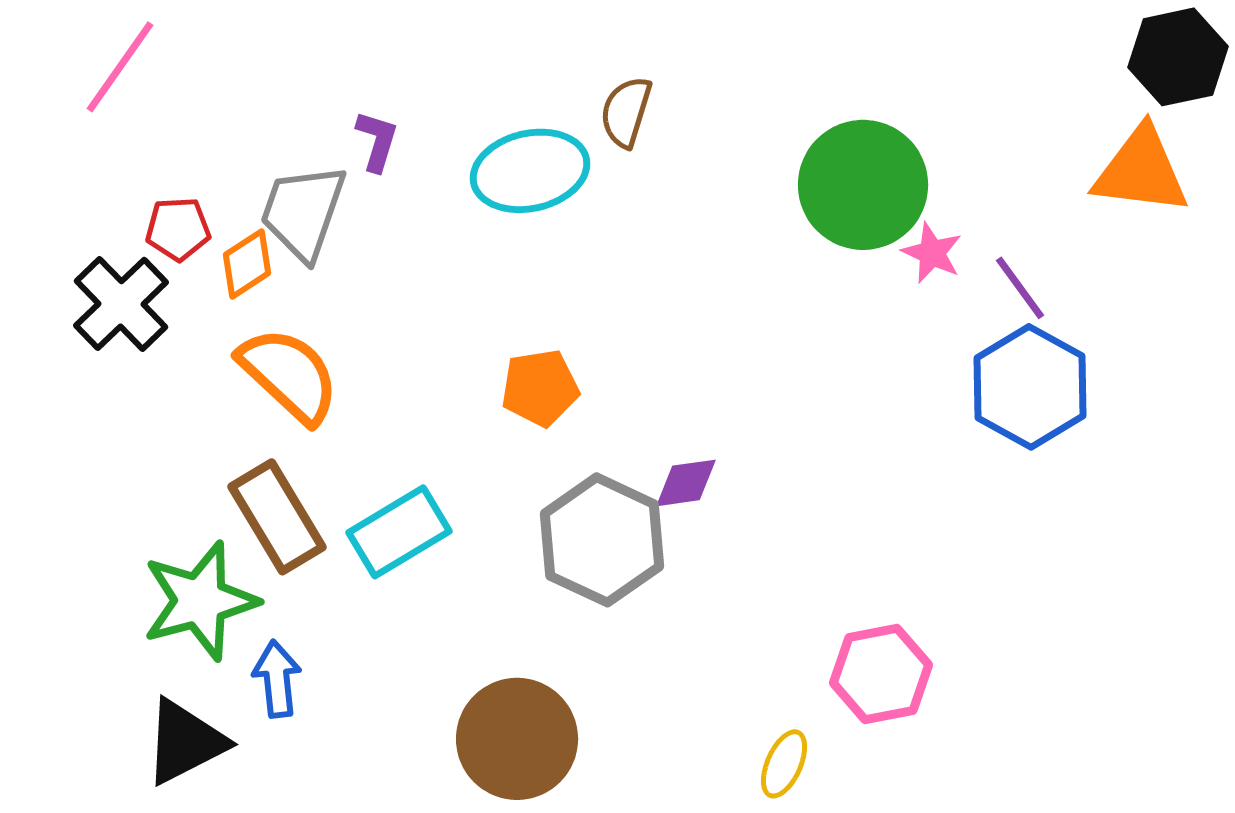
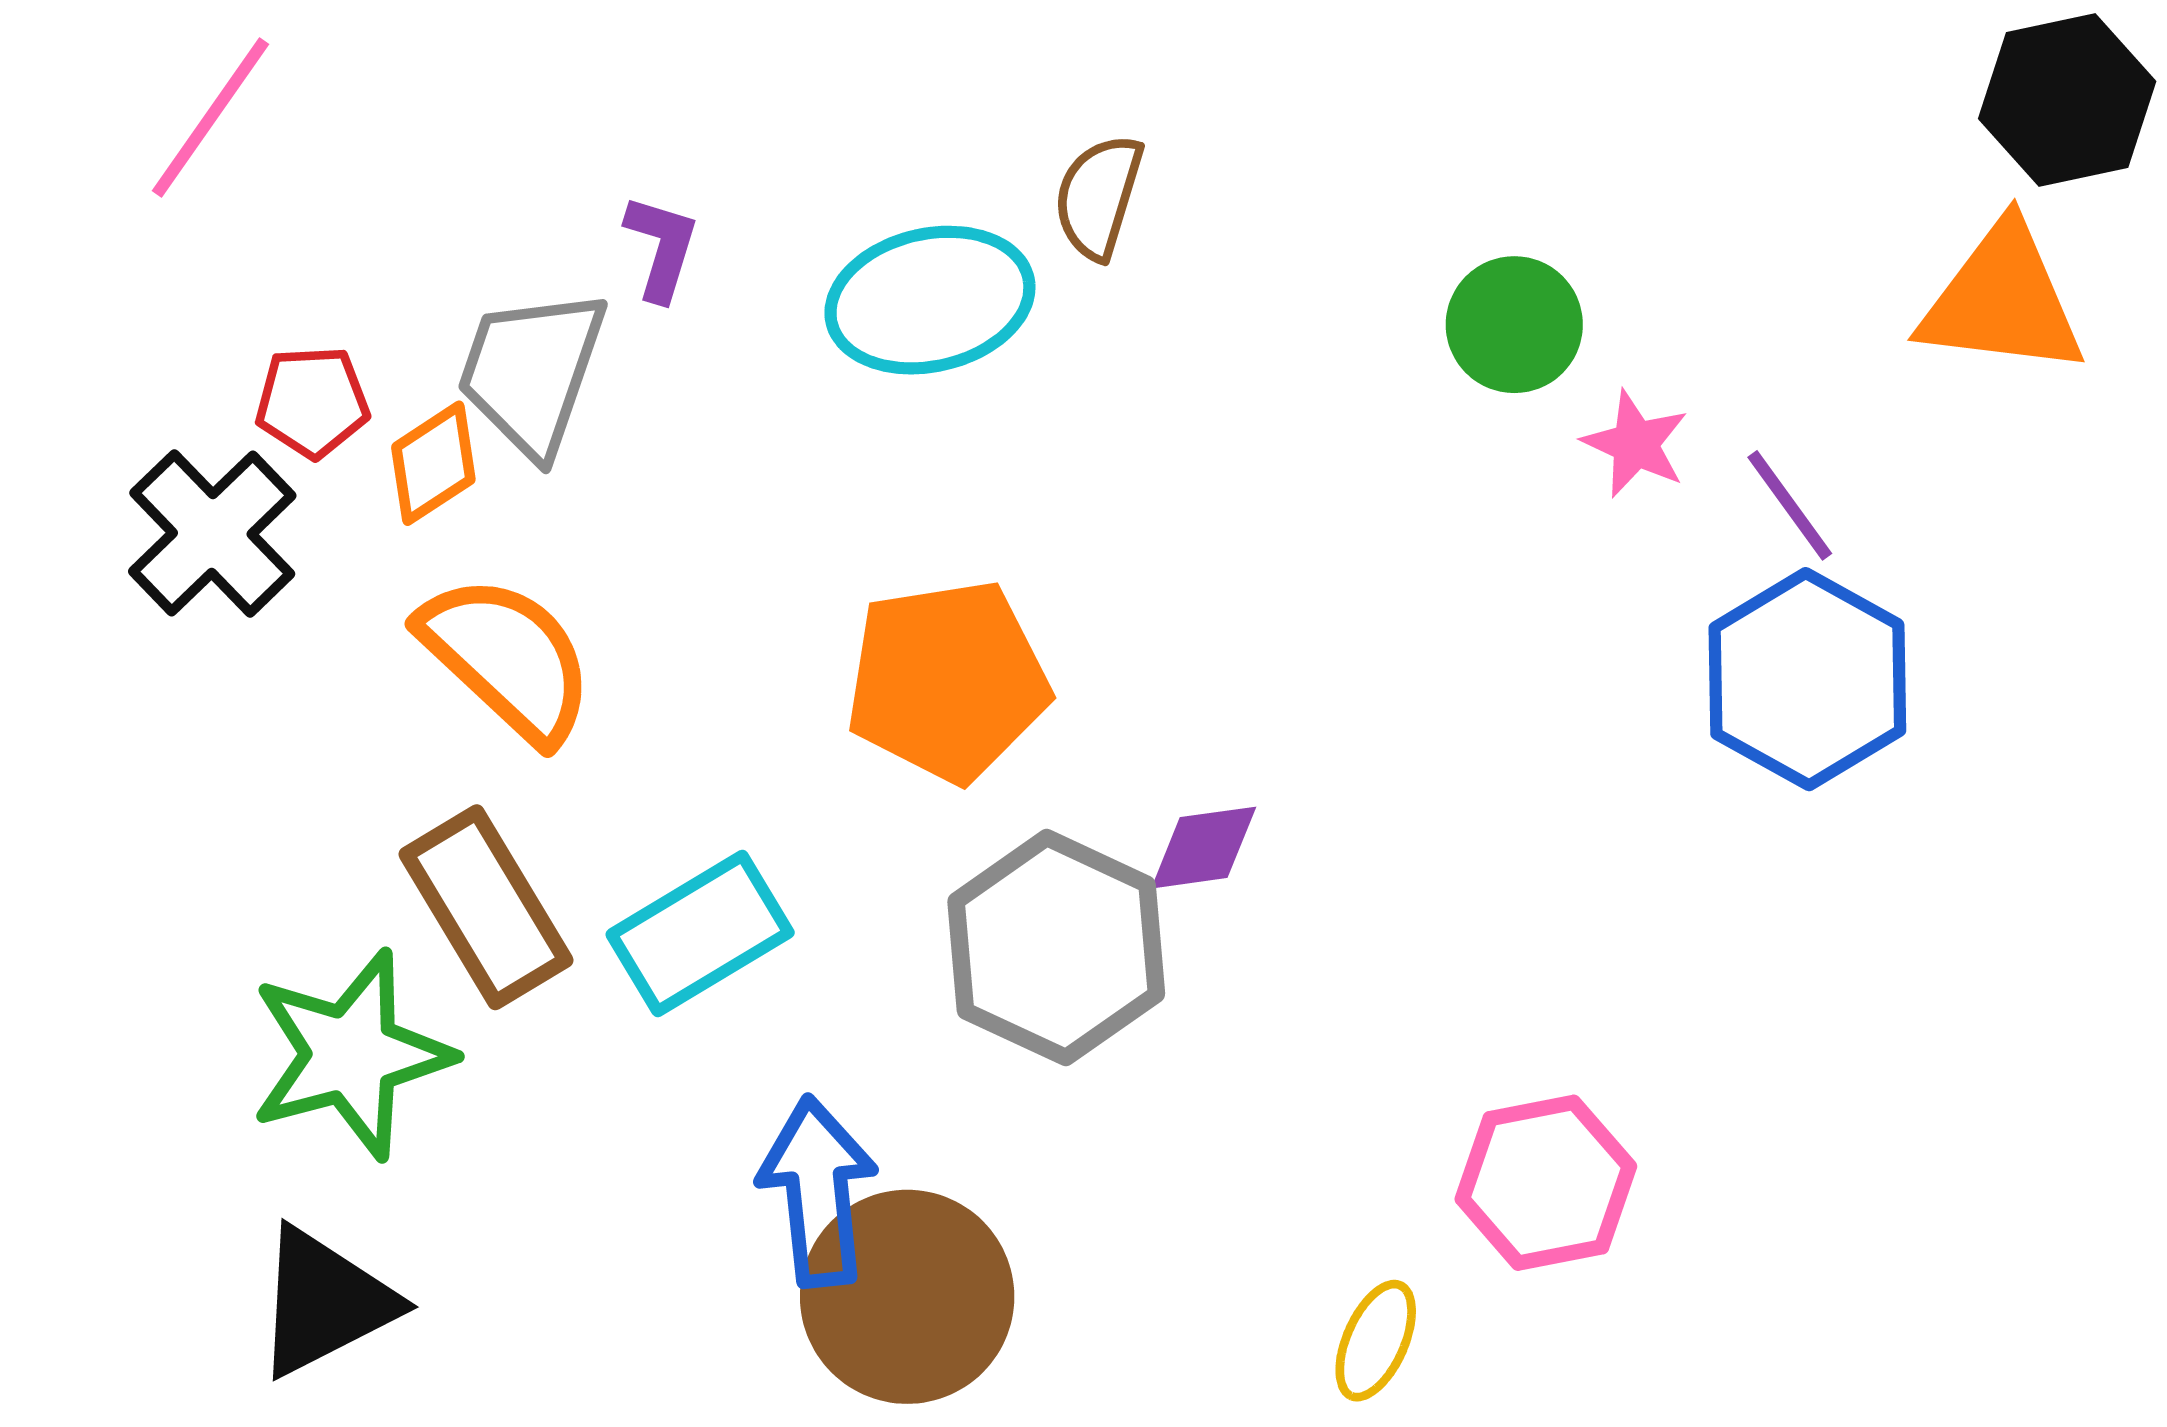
green circle: (863, 185) -> (1514, 325), size x0.6
orange pentagon: (540, 388) -> (948, 681), size x1.5
blue arrow: (277, 679) -> (818, 1192), moved, size x1.4

